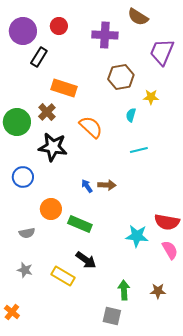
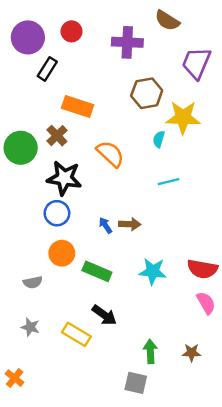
yellow star: (151, 97) -> (183, 117), size x1.8
blue circle: (23, 177) -> (57, 213), moved
cyan star: (137, 236) -> (153, 271), moved

